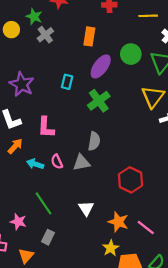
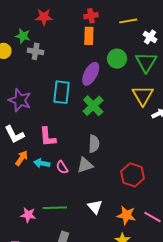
gray cross: (45, 35) -> (36, 51), turned -35
orange rectangle: (89, 36) -> (89, 36), moved
cyan rectangle: (67, 82) -> (62, 92), size x1.6
cyan arrow: (35, 164) -> (42, 163), moved
green line: (44, 203) -> (55, 208), turned -50
pink star: (18, 222) -> (28, 215), moved

